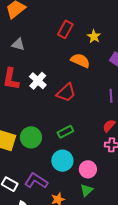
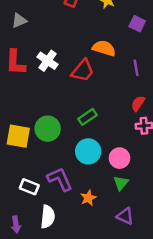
gray triangle: (18, 44) -> (19, 21), turned -32
orange semicircle: (80, 61) -> (104, 48), moved
purple L-shape: (36, 181) -> (60, 179), turned 40

